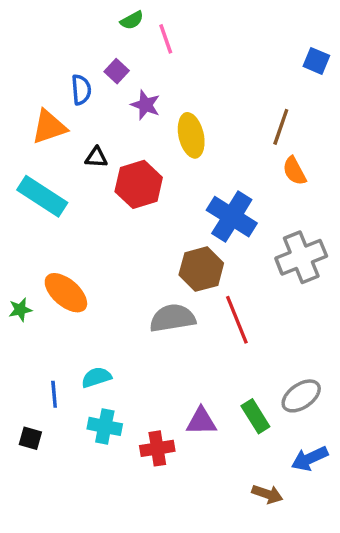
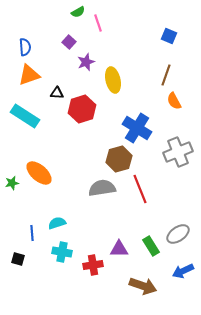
blue square: (316, 61) -> (169, 36), moved
blue semicircle: (81, 90) -> (25, 47), moved
purple star: (145, 105) -> (86, 62), turned 30
brown arrow: (267, 494) -> (143, 286), moved, size x1.5

